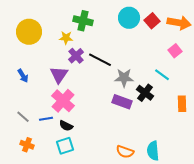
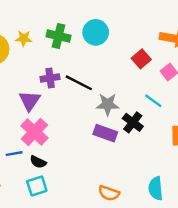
cyan circle: (129, 18) -> (96, 32), moved
red square: (152, 21) -> (141, 59), moved
yellow star: (66, 38) -> (24, 38), moved
purple cross: (76, 56) -> (50, 78), turned 35
cyan semicircle: (153, 151) -> (156, 188), moved

